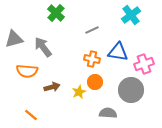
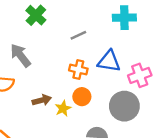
cyan cross: (131, 15) -> (124, 18), turned 36
brown arrow: (52, 87) -> (42, 100), moved

